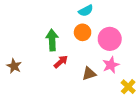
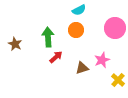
pink circle: (110, 39) -> (115, 28), moved
brown star: (14, 66) -> (15, 44), moved

